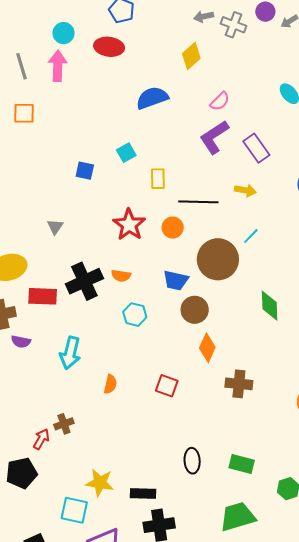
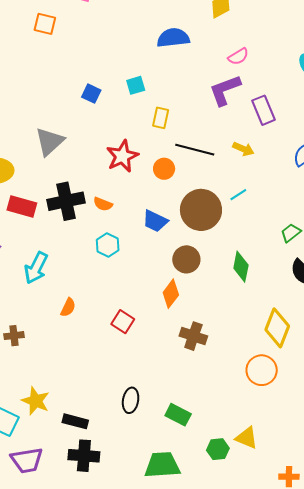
gray triangle: (55, 227) -> (50, 142), size x1.8
brown circle: (195, 310) -> (186, 259), moved

